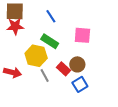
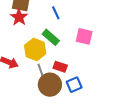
red star: (15, 26) -> (19, 17), turned 30
brown circle: (77, 64) -> (50, 85), moved, size x1.5
red rectangle: (63, 69) -> (60, 67), turned -32

